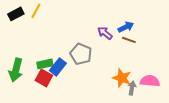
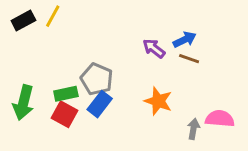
gray pentagon: (81, 54) -> (97, 79), moved
blue rectangle: (58, 67) -> (100, 104), moved
orange star: (122, 78) -> (158, 101), moved

